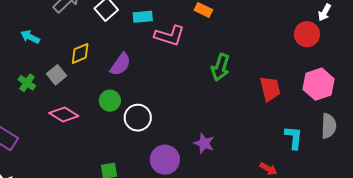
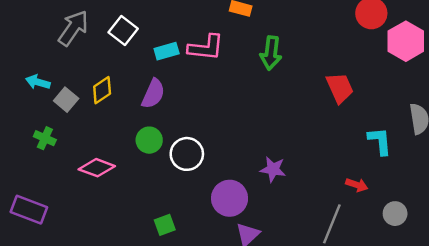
cyan rectangle: (143, 17) -> (167, 51), moved
green arrow: (220, 67) -> (271, 53), moved
gray square: (57, 75) -> (66, 100), moved
pink hexagon: (319, 84) -> (406, 41), moved

